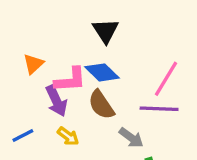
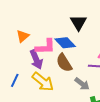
black triangle: (106, 31) -> (78, 23), moved
blue line: (23, 135) -> (15, 80), turned -40
yellow arrow: (68, 136) -> (43, 82), size x1.6

